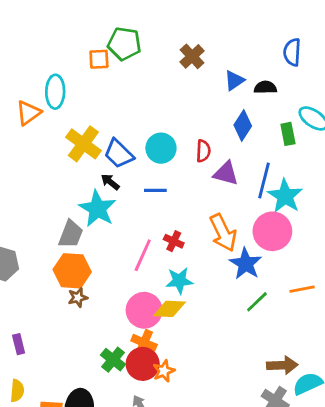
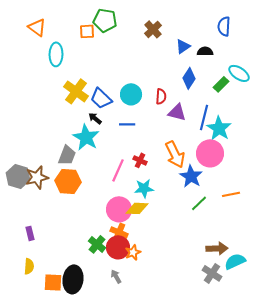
orange triangle: (28, 113) -> (37, 27), moved, turned -48
green rectangle: (288, 134) -> (221, 84), turned 56
brown star: (78, 298) -> (37, 177), moved, size x1.6

